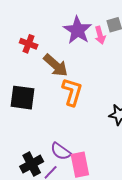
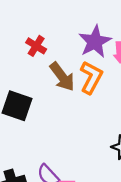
orange L-shape: (72, 92) -> (91, 77), moved

